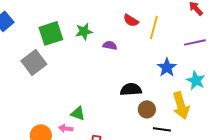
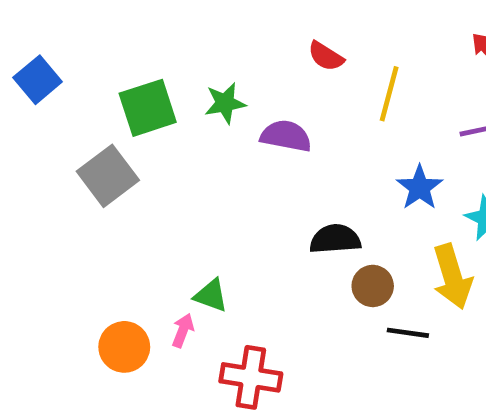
red semicircle: (131, 20) -> (326, 56), moved
purple semicircle: (110, 45) -> (286, 136), size x1.5
pink arrow: (66, 128) -> (183, 330), turned 104

